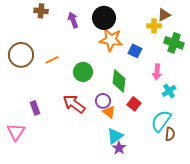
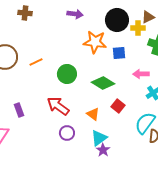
black circle: (104, 18) -> (117, 20), moved
purple arrow: (73, 20) -> (75, 14), moved, turned 119
blue square: (135, 51) -> (119, 53), turned -32
pink arrow: (157, 72) -> (141, 74), turned 84
green diamond: (119, 81) -> (103, 83), turned -65
purple circle: (103, 101) -> (67, 133), moved

